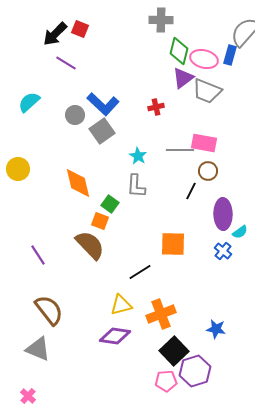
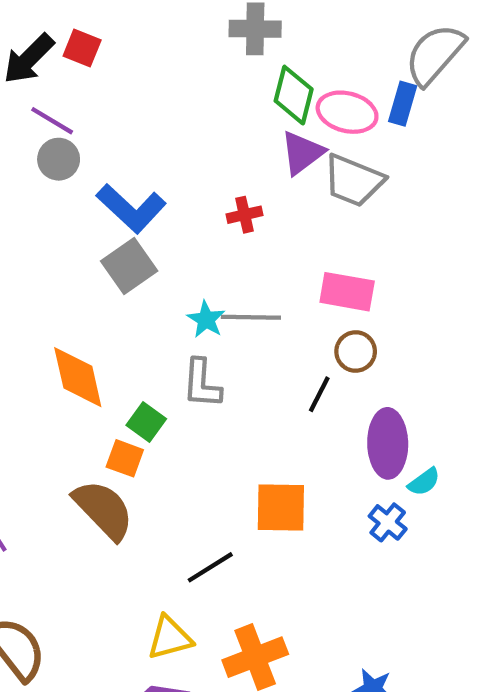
gray circle: (75, 115) -> (59, 159), moved
gray line: (180, 150) -> (251, 317), moved

